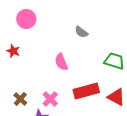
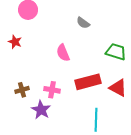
brown cross: (20, 99) -> (22, 90), turned 32
pink cross: (50, 99) -> (52, 90), turned -35

